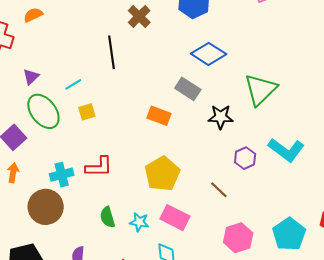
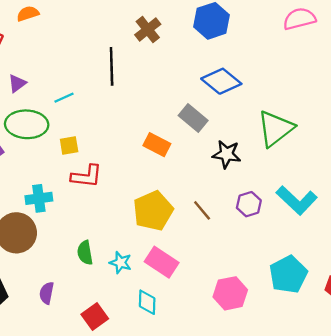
green ellipse: (43, 111) -> (27, 124), turned -57
yellow square: (87, 112) -> (69, 146), moved
red L-shape: (99, 167) -> (86, 176), moved
brown line: (219, 190) -> (202, 210), moved
cyan pentagon: (289, 234) -> (288, 274), moved

